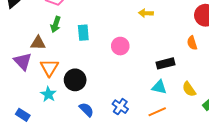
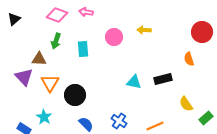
pink circle: (120, 46) -> (114, 37), moved
cyan triangle: (159, 87) -> (134, 82), moved
cyan star: (48, 94) -> (44, 117), moved

